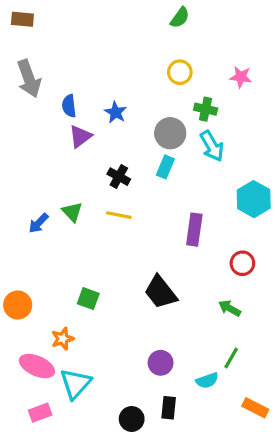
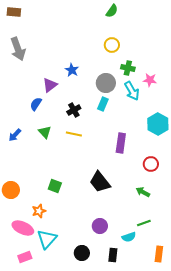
pink star: (241, 77) -> (150, 80), moved
blue semicircle: (69, 106) -> (36, 104), moved, turned 40
black cross: (119, 177) -> (74, 110), turned 32
blue arrow: (39, 223) -> (15, 135), moved
green line: (231, 358) -> (144, 223), turned 40
black rectangle: (169, 408) -> (113, 255), moved
orange rectangle: (255, 408) -> (159, 254), turned 70
black circle: (132, 419) -> (82, 253), moved

